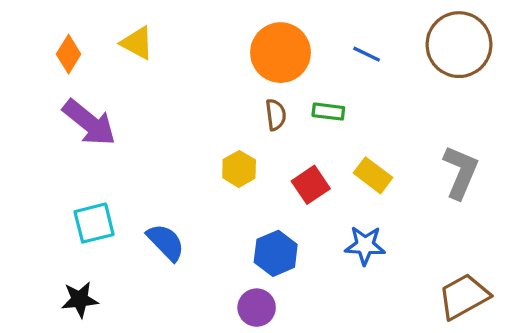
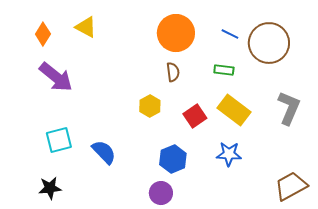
brown circle: (459, 45) -> (269, 43), moved
green rectangle: (328, 112) -> (224, 70), moved
yellow rectangle: (373, 175) -> (234, 110), size x1.4

